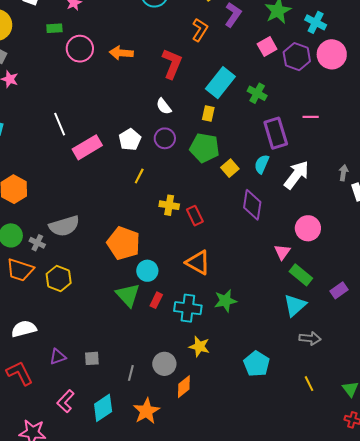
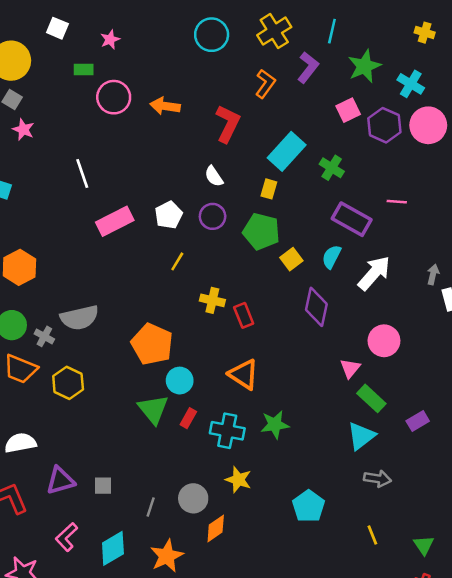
white line: (60, 124) -> (82, 174), moved
purple rectangle: (276, 133) -> (352, 219), turned -48
purple triangle: (58, 357) -> (60, 481), size x1.4

